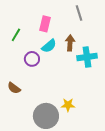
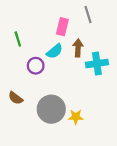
pink rectangle: (45, 24) -> (62, 27), moved
green line: (16, 35) -> (18, 39), turned -48
gray circle: (46, 116) -> (51, 109), moved

